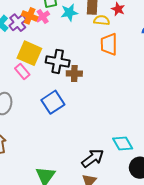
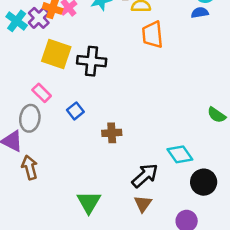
pink rectangle: (22, 71) -> (42, 93), moved
brown cross: (74, 73) -> (112, 133), moved
blue square: (53, 102) -> (75, 111), moved, size x0.6

